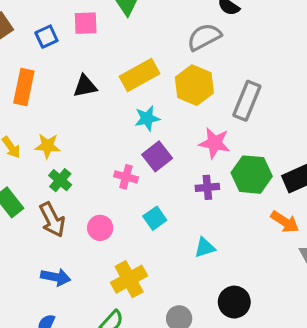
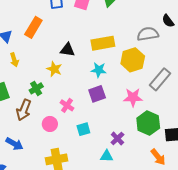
black triangle: (85, 86) -> (67, 50), moved
pink star: (215, 143) -> (133, 97), turned -30
yellow star: (47, 146) -> (54, 69), moved
pink cross: (126, 177) -> (67, 105), moved
purple cross: (207, 187) -> (117, 139), moved, turned 32
brown arrow: (52, 220) -> (24, 110), turned 30

